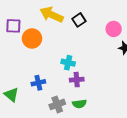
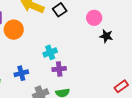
cyan cross: (68, 63) -> (50, 52), turned -32

